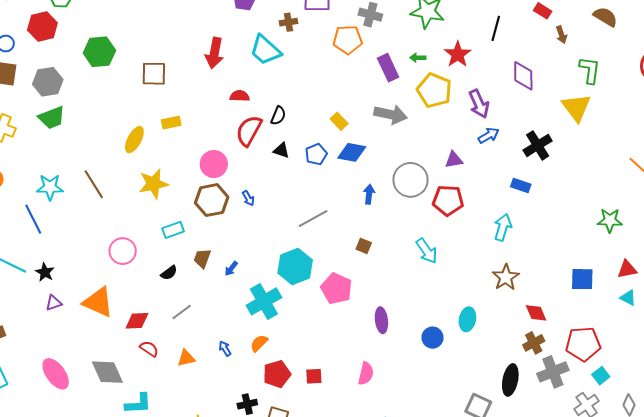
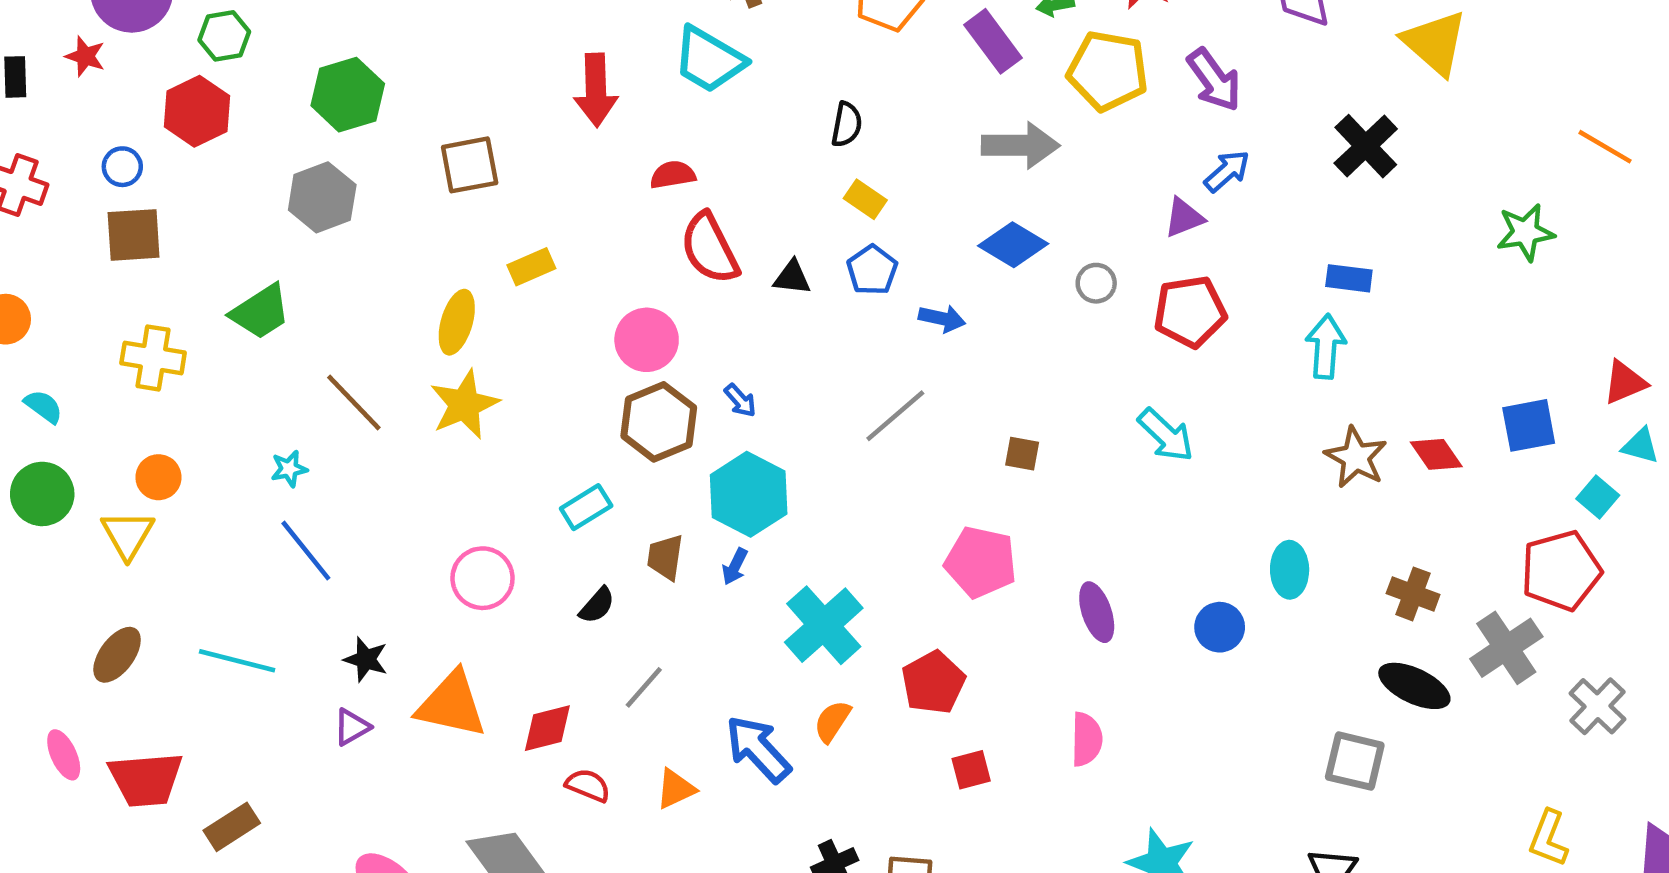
green hexagon: (99, 52) -> (348, 95), moved
gray hexagon: (48, 82) -> (322, 197), moved
black semicircle: (278, 116) -> (847, 124), moved
yellow rectangle: (339, 121) -> (865, 199), moved
red semicircle: (249, 131) -> (710, 248), turned -44
blue arrow: (489, 135) -> (1227, 171), moved
blue diamond: (352, 152) -> (1013, 245), moved, turned 32
gray circle: (411, 180) -> (1096, 283), size x0.5
brown line: (94, 184) -> (354, 402), moved
yellow star: (153, 184) -> (464, 405), moved
blue rectangle: (521, 185) -> (1349, 278), moved
cyan star: (50, 187) -> (289, 469), size x0.6
blue arrow: (369, 194) -> (942, 318), moved, turned 108
blue line: (33, 219) -> (306, 551), moved
green star: (610, 220) -> (1525, 232), moved
cyan hexagon: (295, 267) -> (749, 494), moved
black star: (45, 272) -> (366, 659), moved
red diamond: (536, 313) -> (1436, 454), moved
brown cross: (534, 343) -> (1413, 594), moved, turned -30
blue arrow: (225, 348) -> (758, 749), size x2.0
red pentagon: (277, 374) -> (933, 683), moved
cyan square: (601, 376) -> (1598, 497), moved
black ellipse: (510, 380) -> (1414, 686), turned -64

